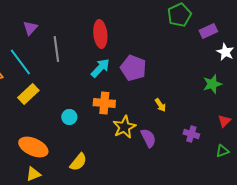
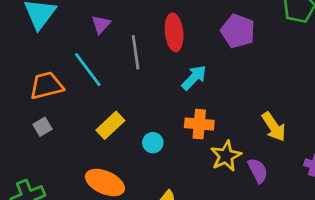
red ellipse: (100, 34) -> (174, 32), moved
purple pentagon: (133, 68) -> (238, 31), moved
yellow rectangle: (28, 94) -> (110, 125), moved
yellow arrow: (160, 105) -> (274, 127), size x1.6

